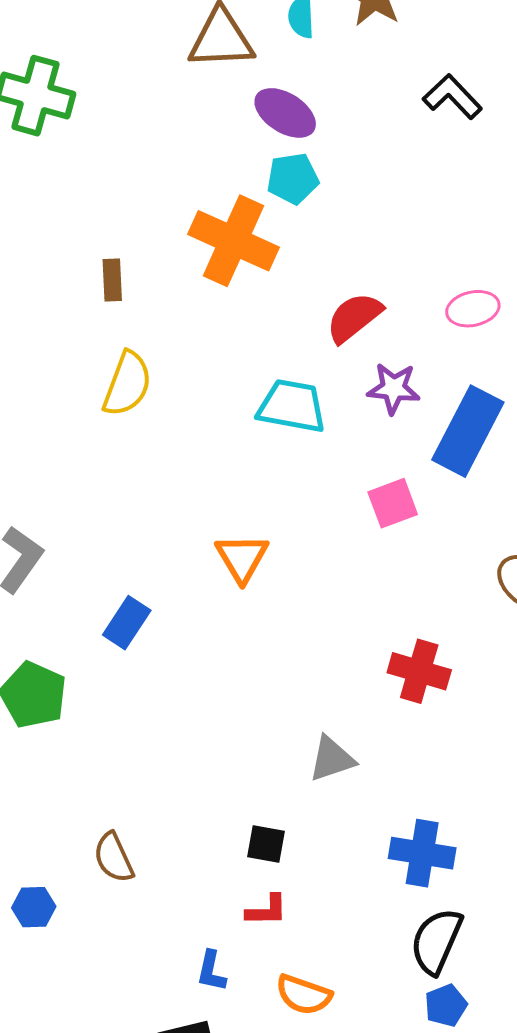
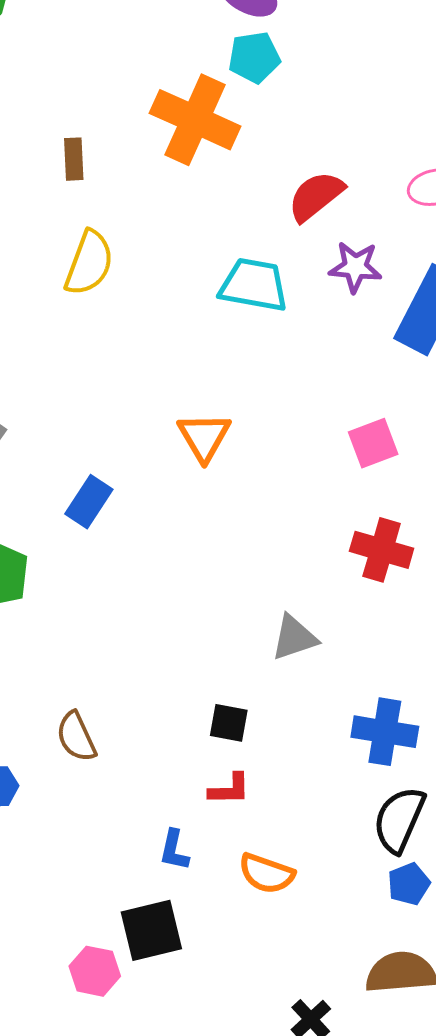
pink square: (393, 503) -> (373, 443), moved

